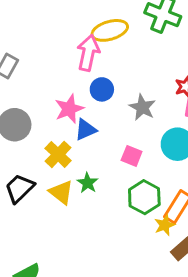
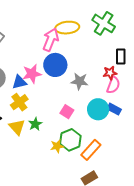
blue circle: (102, 89) -> (55, 65), size x1.5
gray star: (142, 107) -> (79, 81), turned -30
blue triangle: (86, 130) -> (19, 82), moved
yellow star: (165, 225) -> (57, 146), moved

